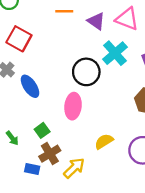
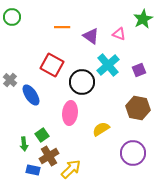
pink triangle: (127, 19) -> (119, 34), size x0.6
red square: (19, 39) -> (52, 65), moved
green arrow: (12, 138) -> (24, 144), moved, turned 32
yellow semicircle: (104, 141) -> (101, 129), moved

